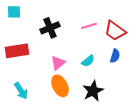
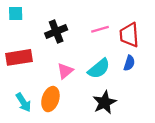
red trapezoid: (115, 31) -> (129, 35), turned 50
cyan semicircle: (88, 61) -> (99, 69), size x1.5
orange ellipse: (60, 86) -> (50, 99), moved, turned 45

